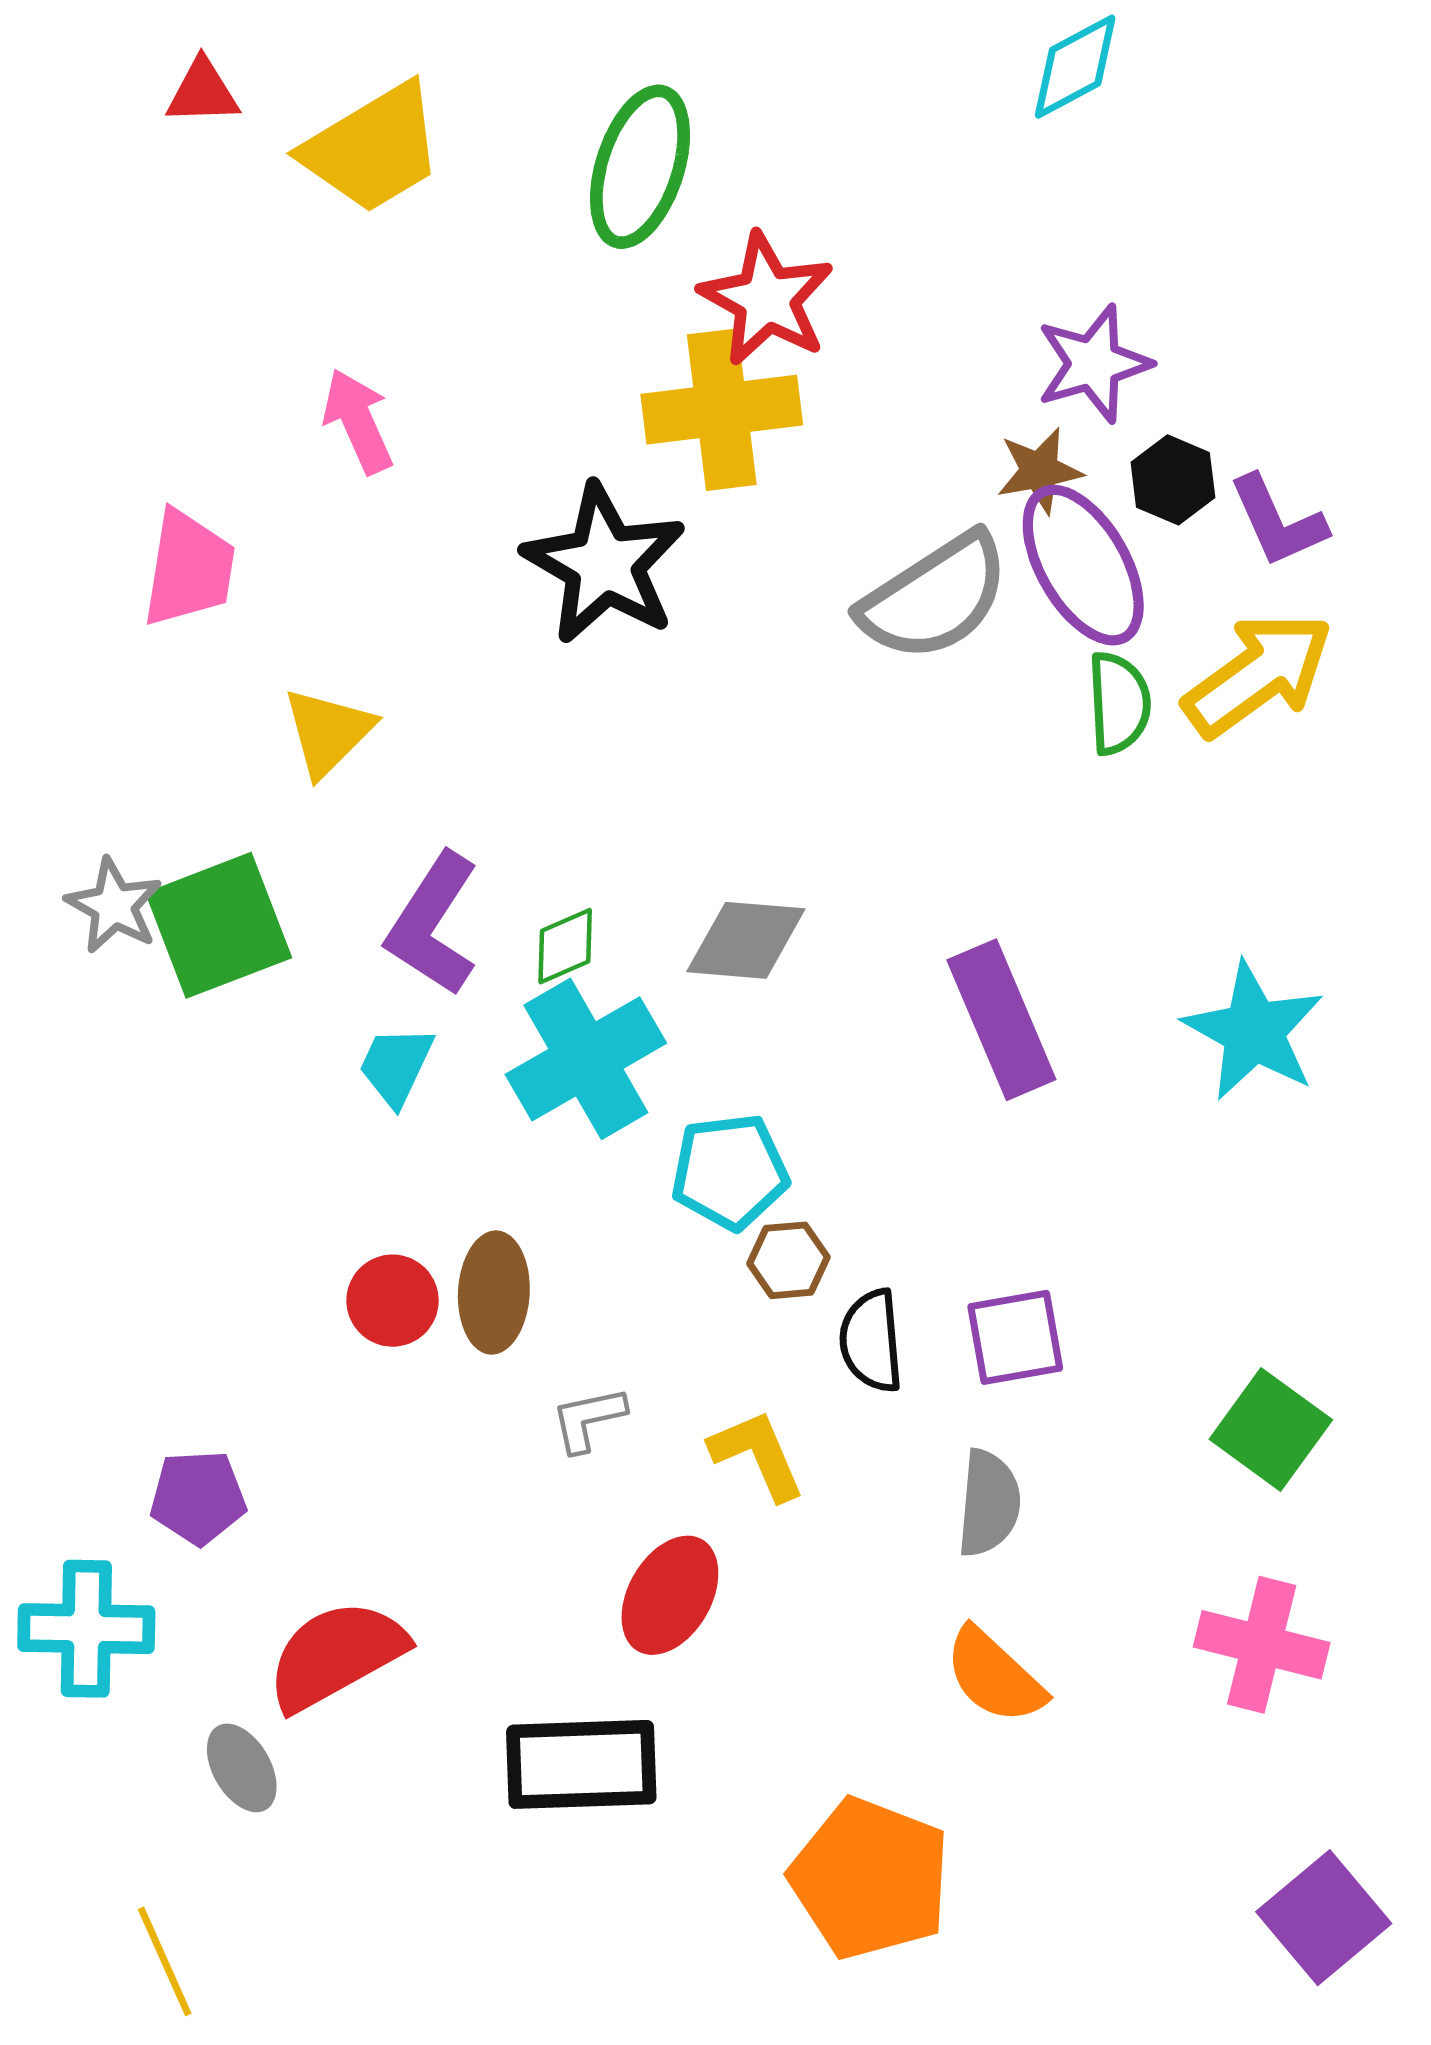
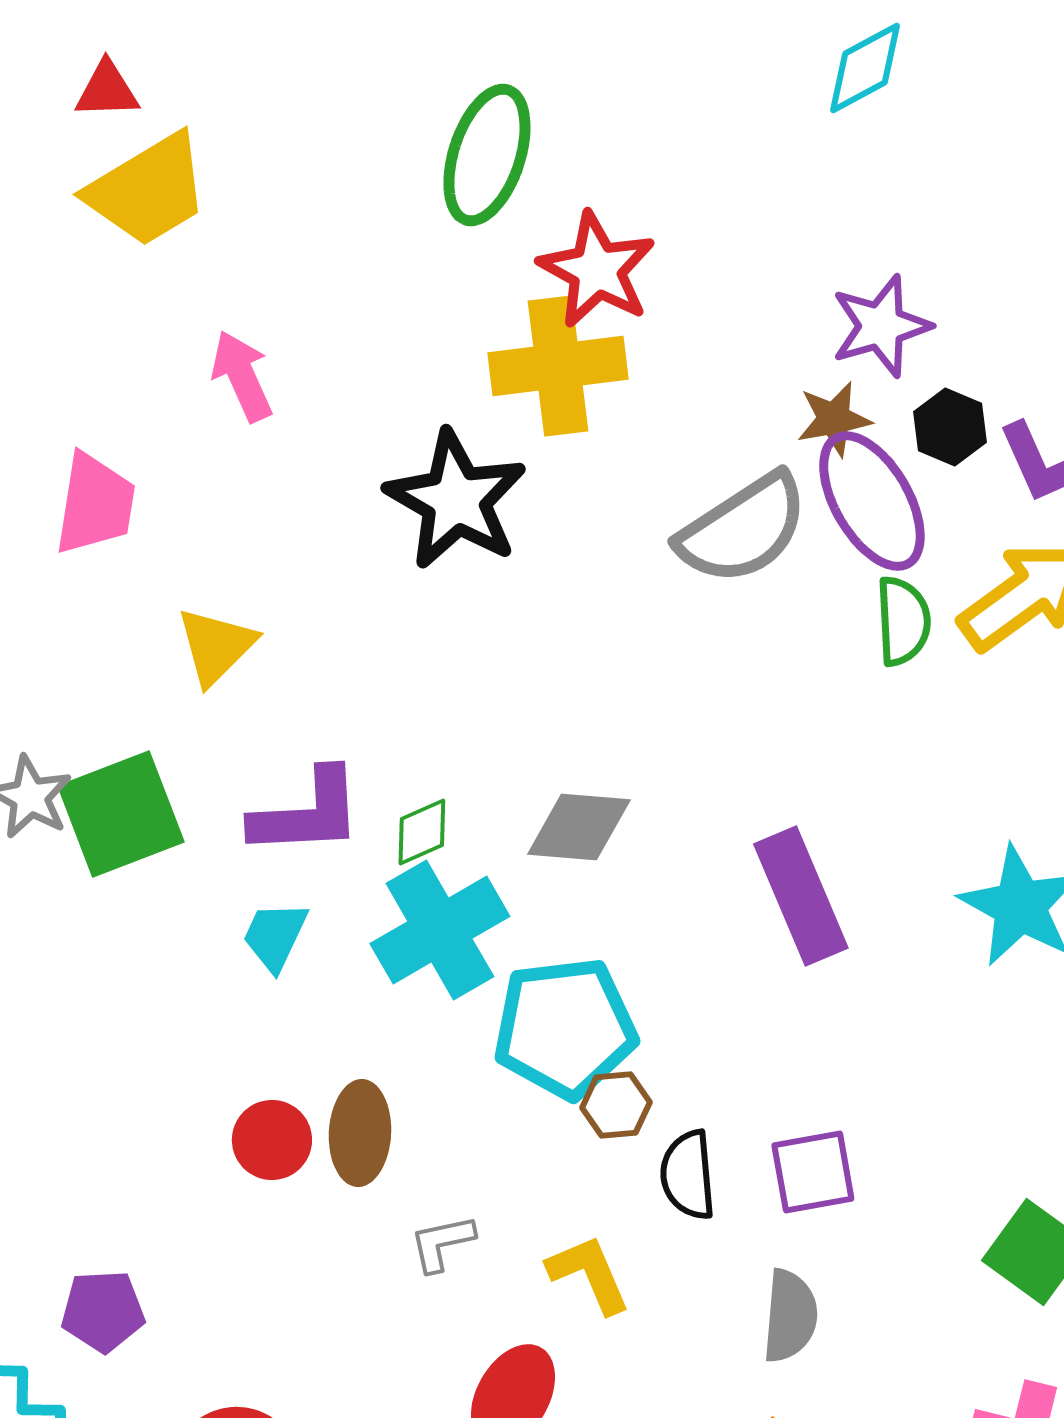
yellow trapezoid: (373, 148) -> (148, 190), moved
purple L-shape: (433, 924) -> (307, 813), turned -126
cyan pentagon: (730, 1172) -> (565, 1028), size x1.4

